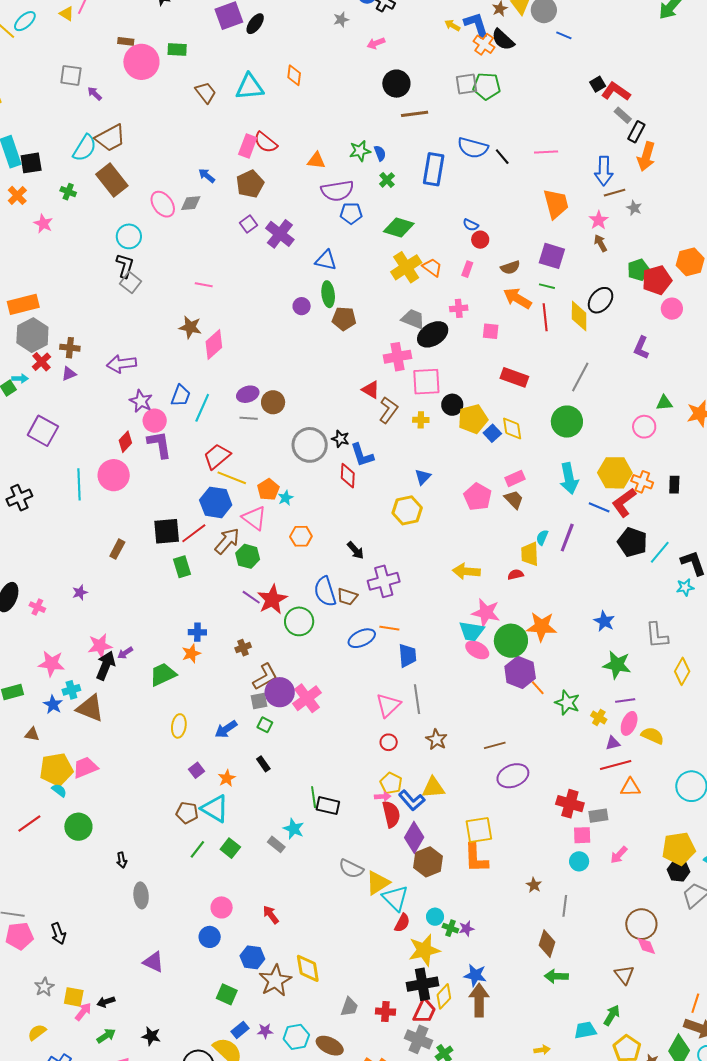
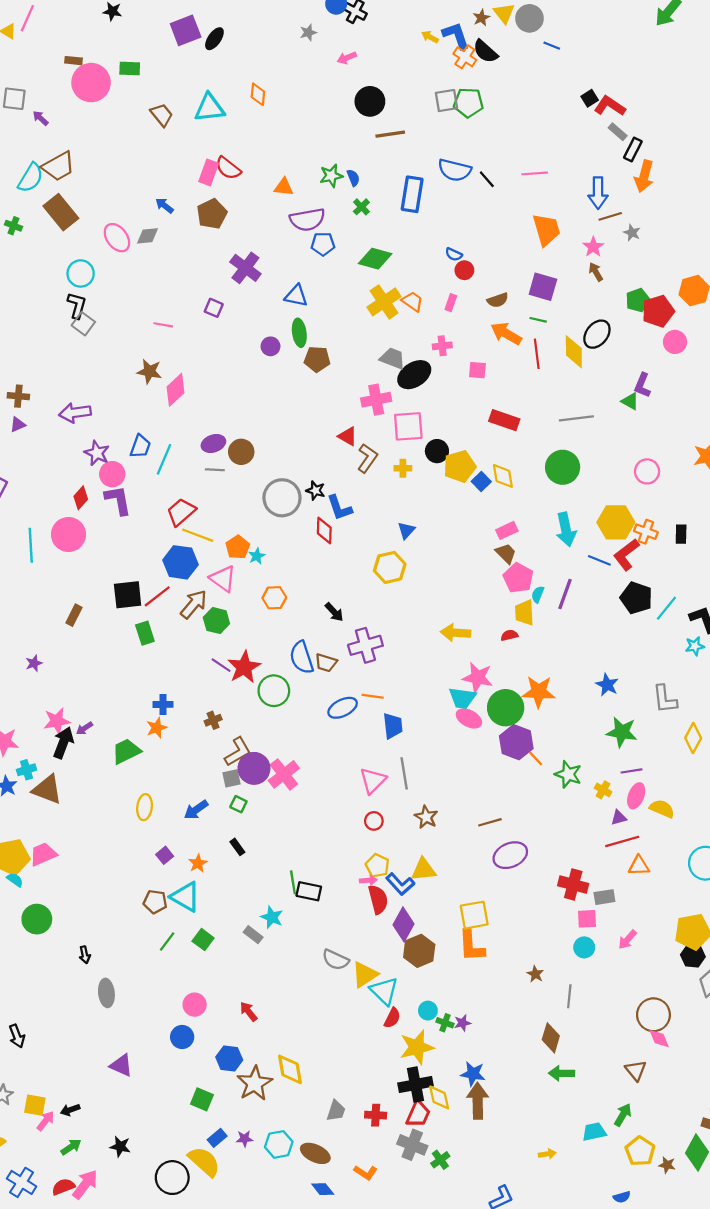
purple square: (248, 224) -> (214, 308), moved, turned -30
gray line: (580, 377) -> (576, 418), turned 56
green triangle: (664, 403) -> (630, 401), moved, turned 36
pink pentagon: (478, 497) -> (518, 578), moved
yellow diamond: (444, 996) -> (439, 1097), turned -55

